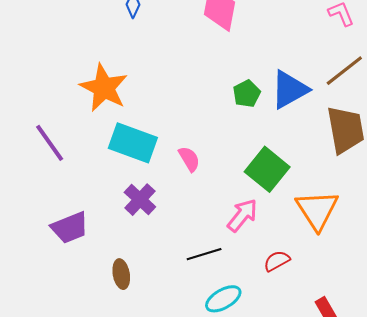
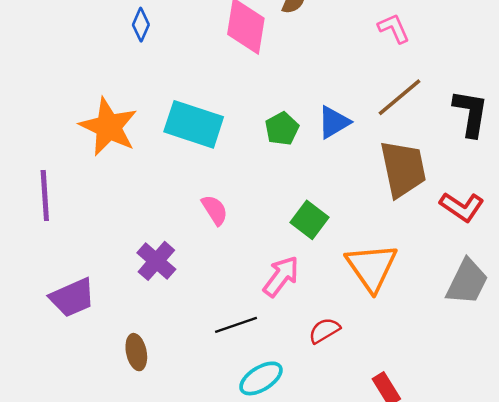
blue triangle: (289, 90) -> (334, 122), size x0.7
purple line: (50, 143) -> (45, 195), turned 33
cyan rectangle: (133, 143) -> (194, 124), moved
green square: (267, 169) -> (309, 220), size x0.7

